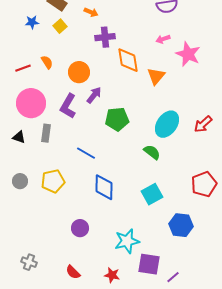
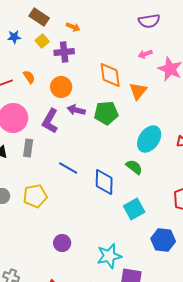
purple cross: (105, 37) -> (64, 52), moved
purple arrow: (94, 95) -> (76, 110), turned -114
green pentagon: (117, 119) -> (106, 113), moved
blue diamond: (104, 187) -> (104, 182), moved

